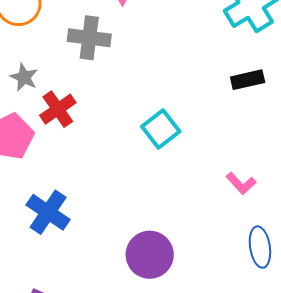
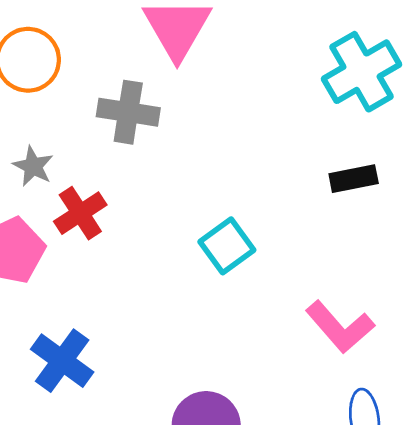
pink L-shape: (241, 183) -> (340, 327), size x1.6

